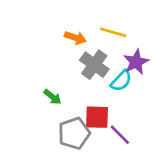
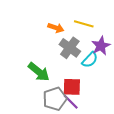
green arrow: (53, 97) -> (39, 72), size x1.6
purple line: (120, 135) -> (71, 102), moved

